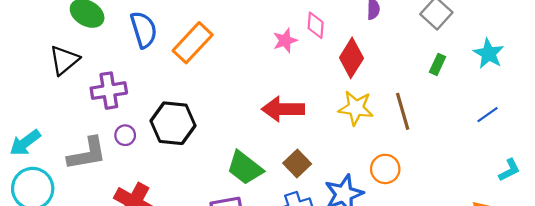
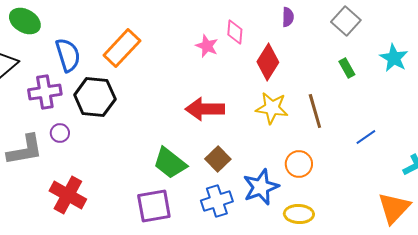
blue semicircle: (144, 30) -> (68, 55), moved
pink star: (285, 41) -> (207, 46), turned -30
green rectangle: (437, 64) -> (347, 68), turned -54
blue line: (488, 115) -> (366, 137), moved
black hexagon: (173, 123) -> (95, 97), moved

